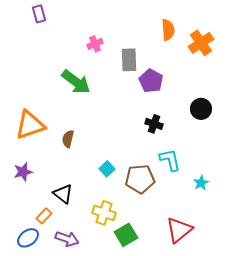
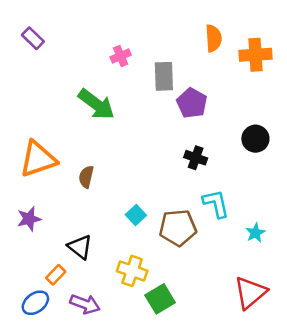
purple rectangle: (39, 14) -> (33, 38), moved, turned -30
orange cross: (201, 43) -> (255, 55), turned 30
red triangle: (179, 230) -> (250, 293), moved

